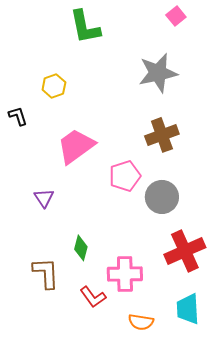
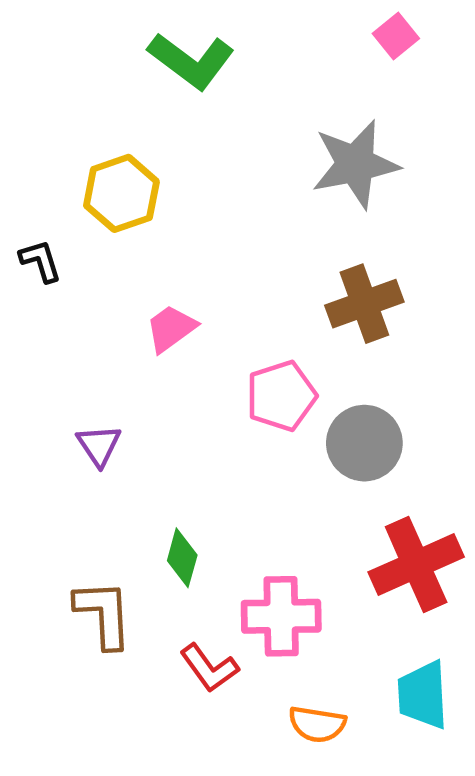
green L-shape: (85, 27) -> (191, 61), turned -42
yellow hexagon: (54, 86) -> (121, 193), size x1.4
pink trapezoid: (76, 146) -> (171, 328), size x0.6

